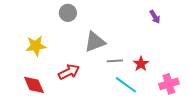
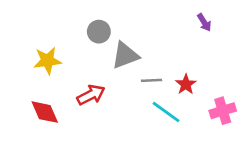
gray circle: (68, 13) -> (99, 32), moved

